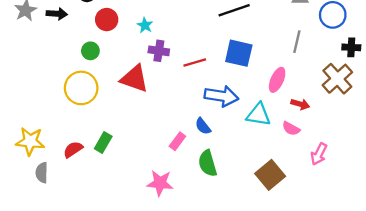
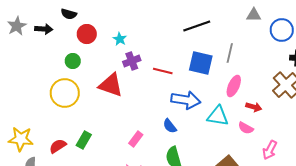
gray line: (297, 42) -> (230, 53), moved
purple cross: (159, 51) -> (132, 61), turned -30
red line: (195, 62) -> (163, 71), turned 30
pink rectangle: (177, 141) -> (136, 139), moved

